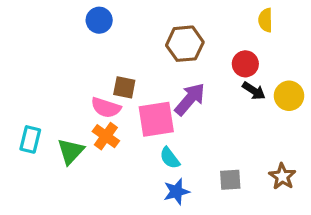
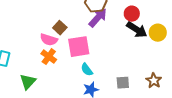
brown square: (124, 87) -> (60, 28), turned 32
black arrow: (254, 91) -> (137, 30), size x1.5
purple arrow: (190, 99) -> (98, 18), moved
green triangle: (71, 151) -> (28, 82), moved

